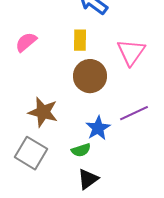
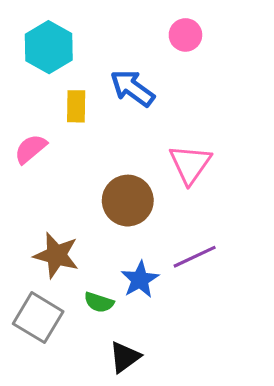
yellow rectangle: (80, 40) -> (76, 106), moved
green semicircle: (81, 150) -> (99, 302), moved, turned 36

